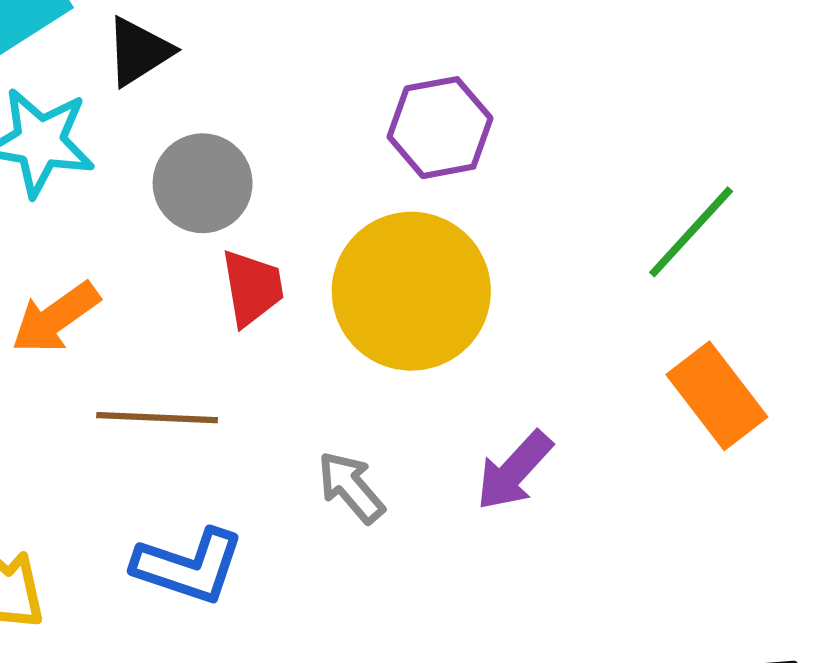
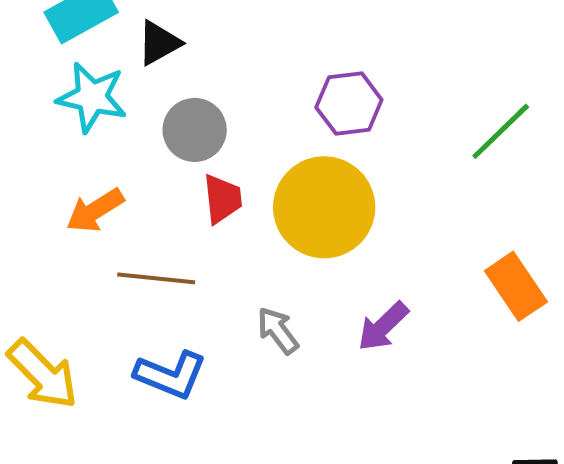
green line: (691, 232) -> (501, 131), moved

